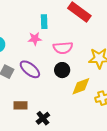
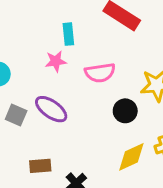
black circle: (62, 70) -> (125, 111), moved
yellow diamond: (81, 86) -> (131, 157), moved

